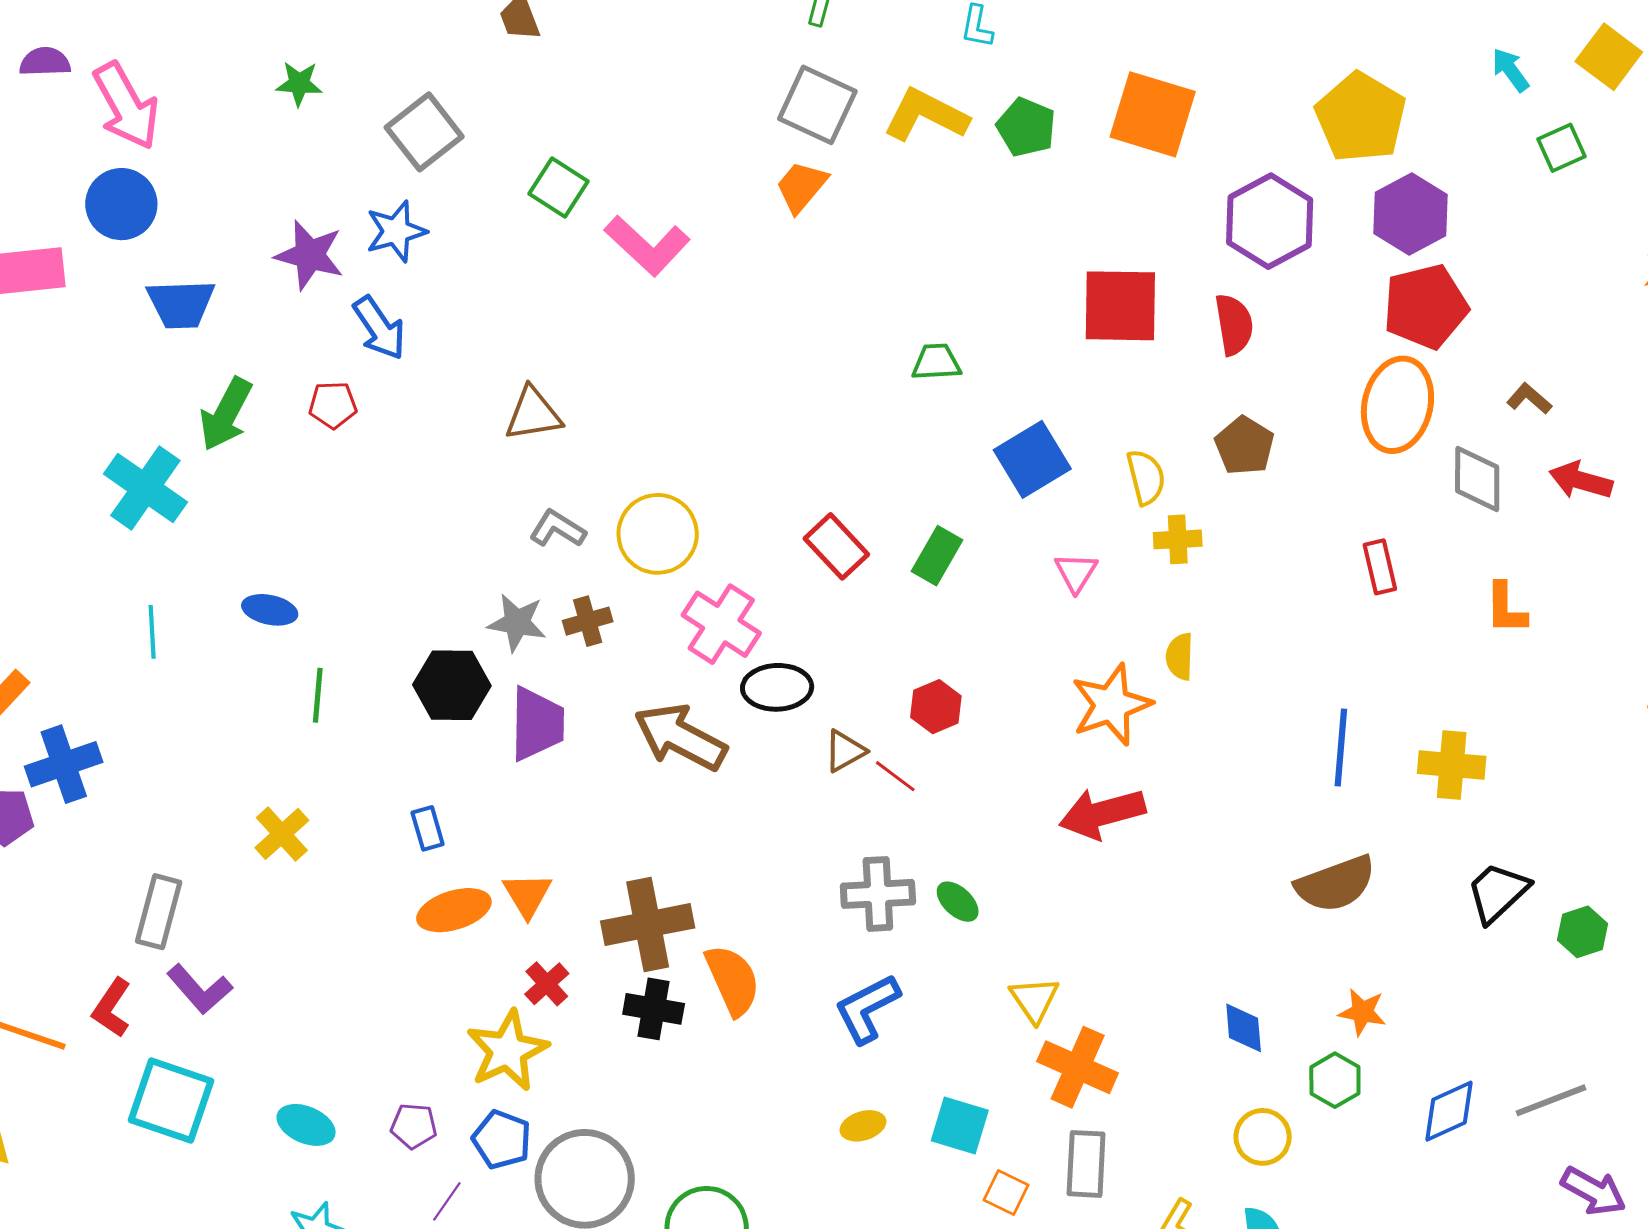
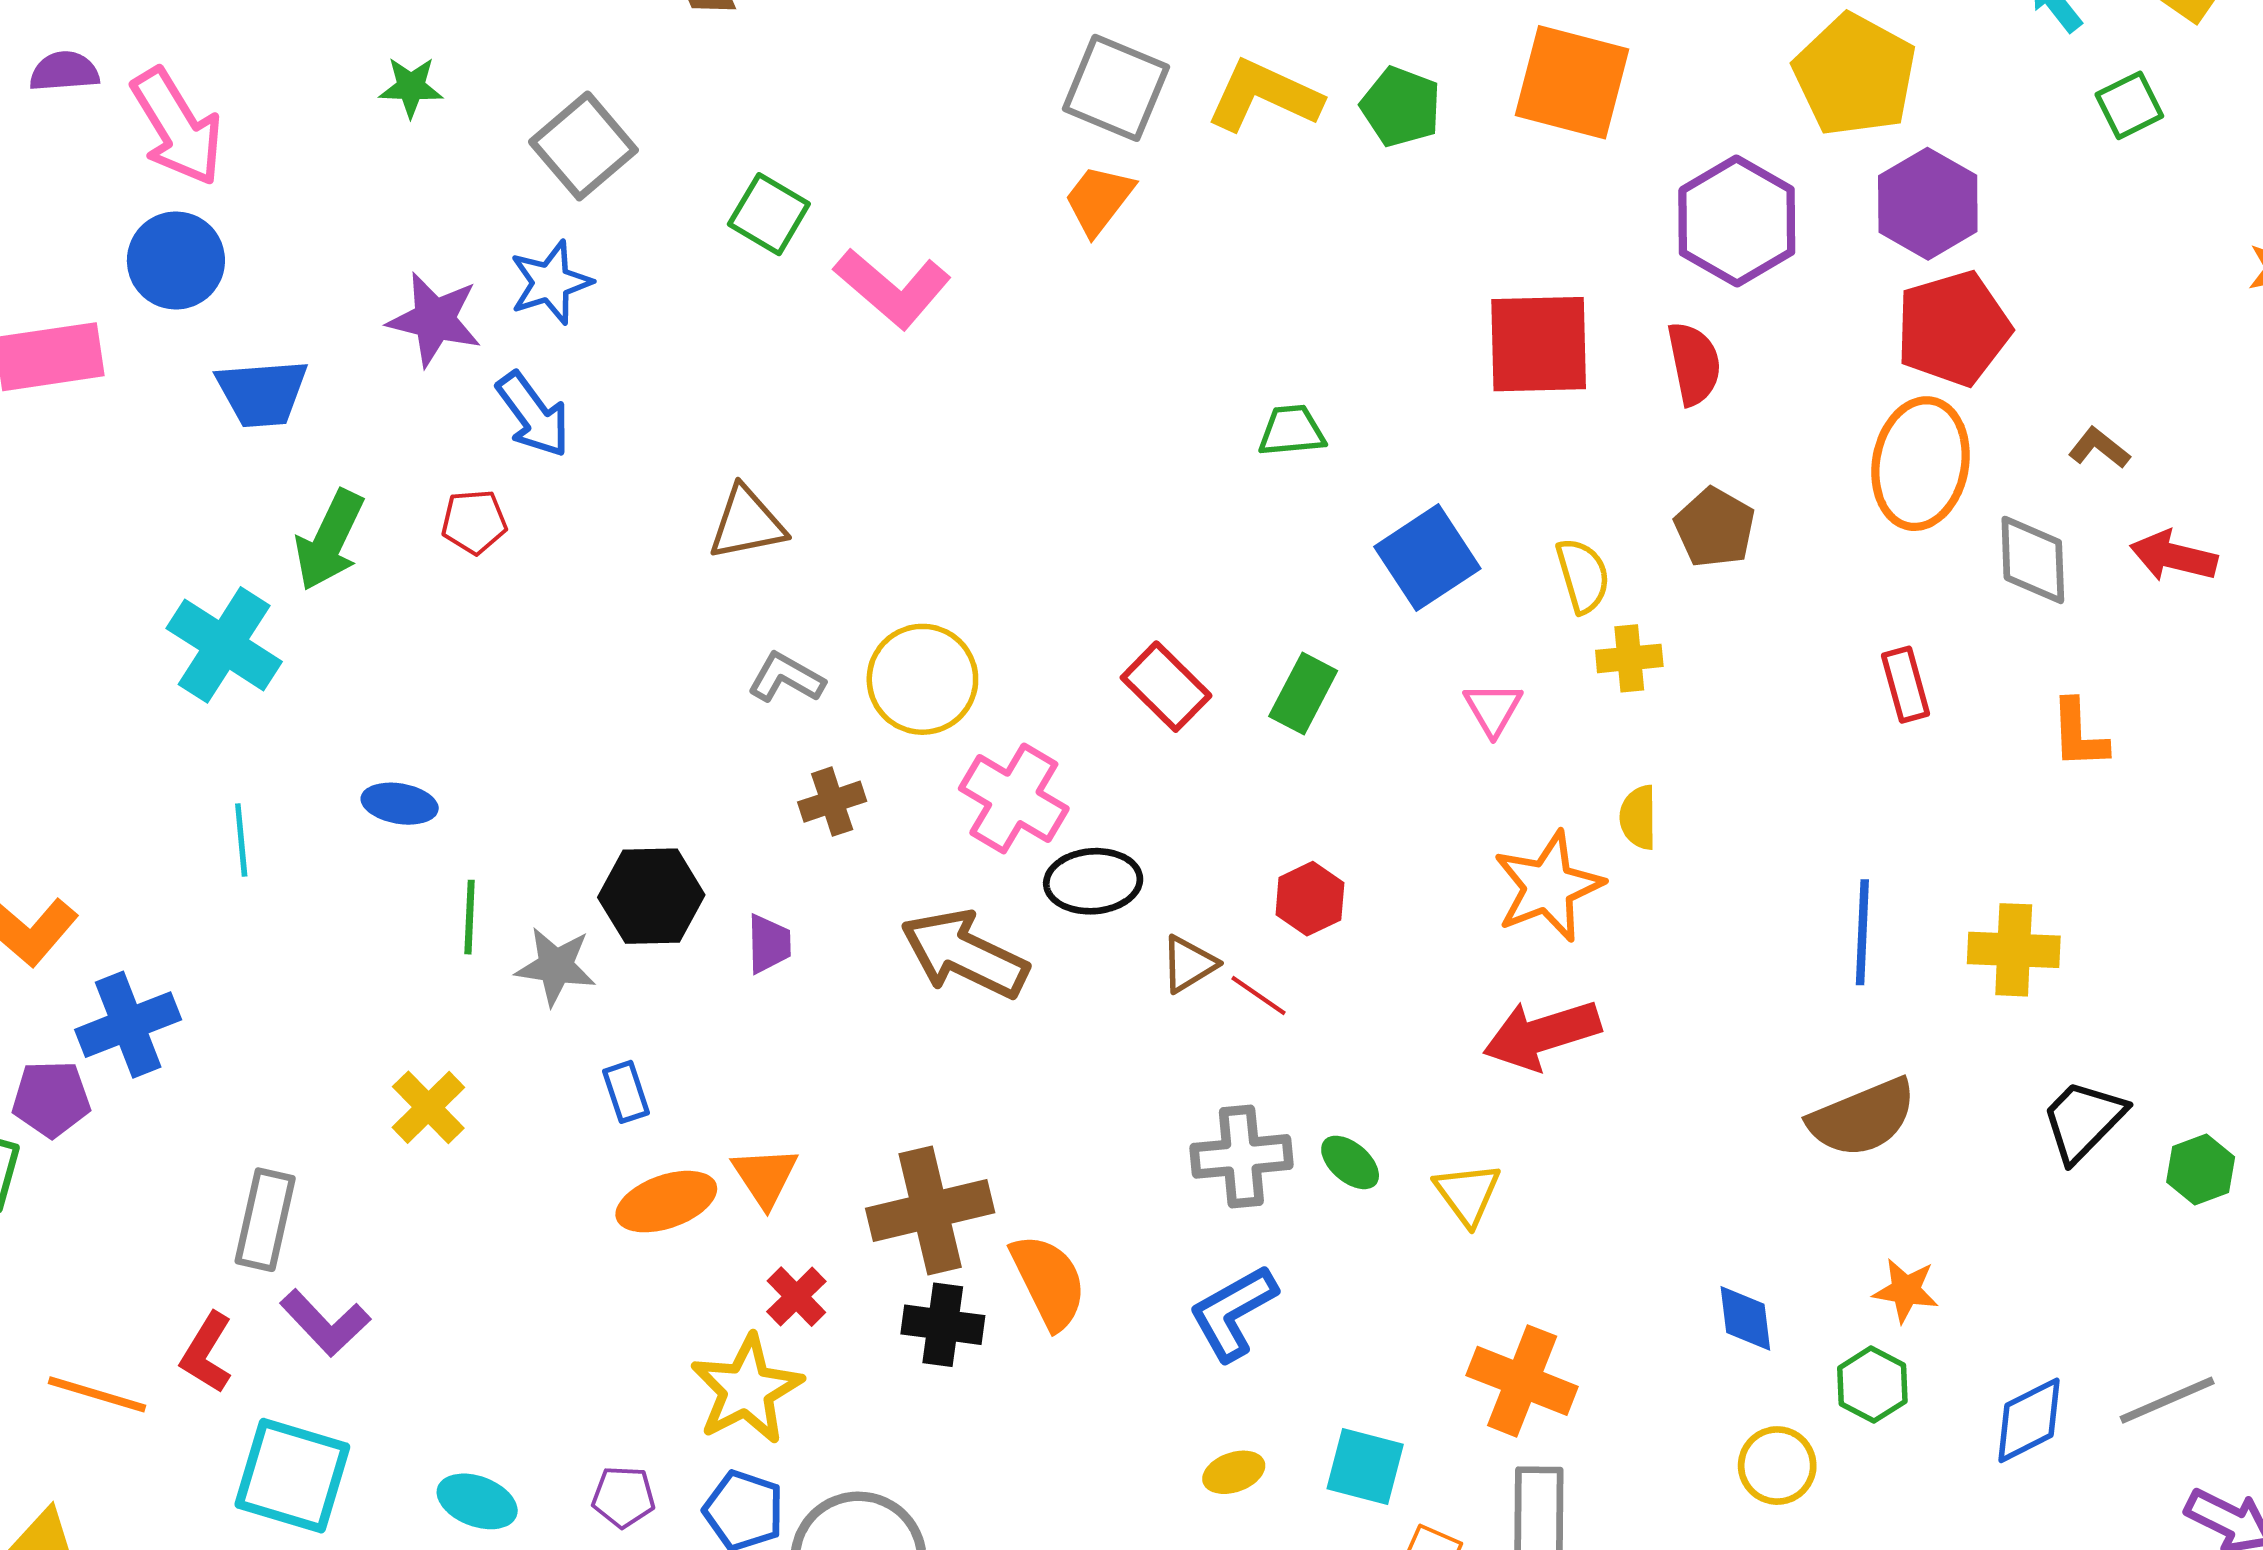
gray star: (517, 623) -> (556, 966), moved
purple trapezoid: (537, 724) -> (769, 944), size x0.6
yellow triangle: (1034, 1000) -> (1468, 1194), moved

